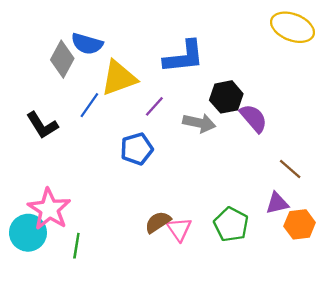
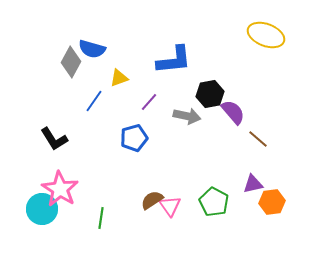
yellow triangle: (119, 78) -> (119, 78), size x0.6
black L-shape: (42, 125) -> (54, 139), moved
brown line: (290, 169) -> (258, 139), moved
green line: (76, 246) -> (101, 218), moved

